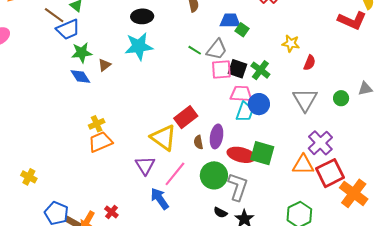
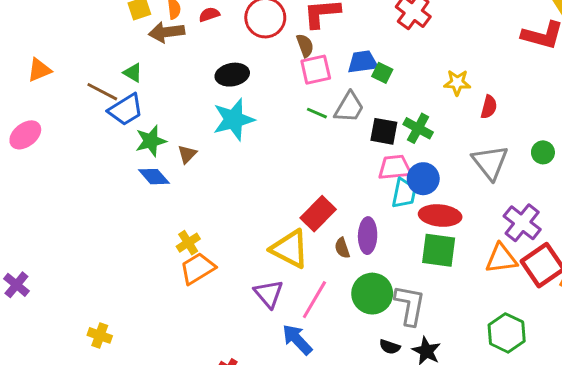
pink square: (221, 70) -> (316, 70), moved
red ellipse: (241, 155) -> (440, 216), moved

